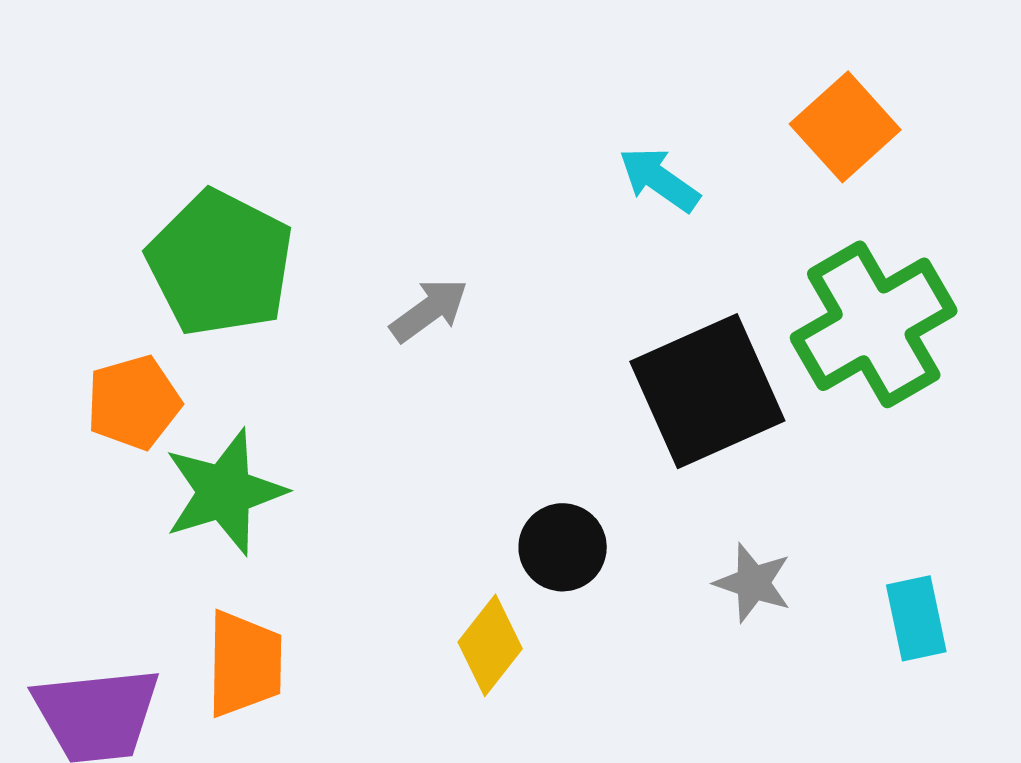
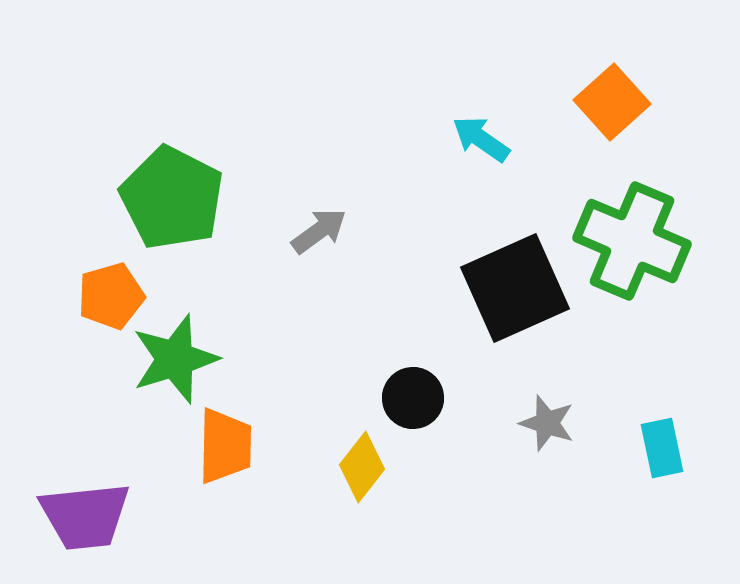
green cross: (874, 324) -> (632, 241), turned -37
orange trapezoid: (244, 664) -> (225, 446), moved

